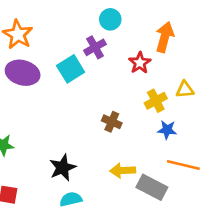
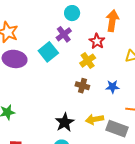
yellow cross: (156, 101) -> (88, 61), moved
blue star: (167, 130) -> (113, 87), moved
black star: (63, 168) -> (65, 122), moved

